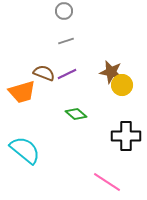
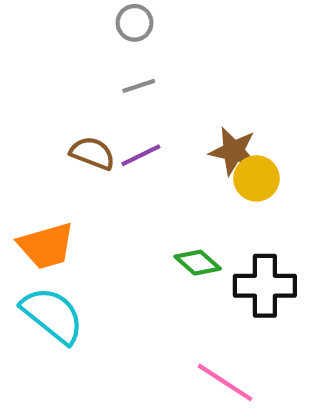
orange trapezoid: (22, 92) -> (46, 246), moved
green diamond: (76, 114) -> (198, 263), moved

